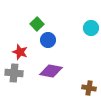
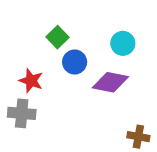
cyan circle: (91, 28) -> (123, 43), moved
purple diamond: (51, 71) -> (110, 82), moved

